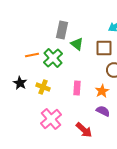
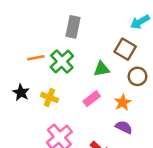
green triangle: (77, 44) -> (102, 69), moved, turned -48
brown square: (104, 48) -> (125, 49), turned 30
pink rectangle: (77, 88) -> (92, 99), turned 48

